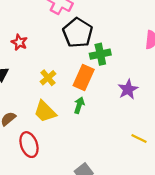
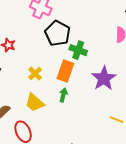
green cross: (100, 54) -> (78, 50), turned 36
purple star: (128, 89) -> (104, 78), size x1.4

